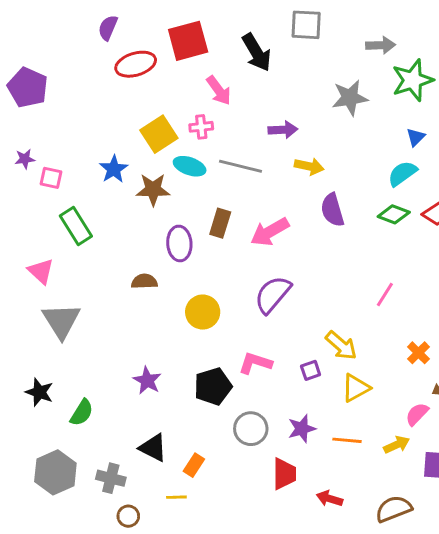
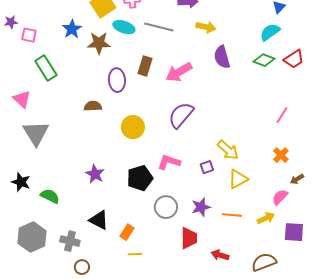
pink line: (385, 295) -> (282, 115), moved
green semicircle: (82, 413) -> (50, 196), turned -96
yellow line: (176, 497) -> (135, 254), moved

